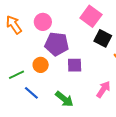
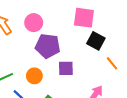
pink square: (91, 16) -> (84, 18), turned -30
orange circle: (41, 65) -> (34, 76), moved

